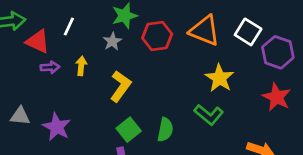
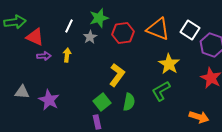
white line: (69, 27) -> (69, 26), moved
yellow L-shape: (120, 86) -> (117, 75), moved
green L-shape: (209, 115) -> (161, 91), turned 110

